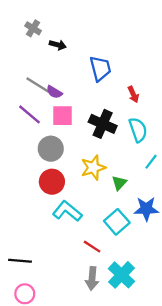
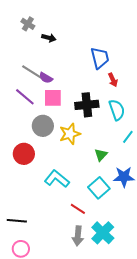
blue trapezoid: (100, 68) -> (100, 58), moved
black cross: (103, 124) -> (87, 105), turned -30
yellow star: (93, 168) -> (70, 134), moved
red circle: (52, 182) -> (24, 154), moved

